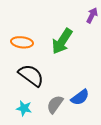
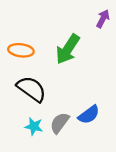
cyan star: (24, 108) -> (34, 126), moved

